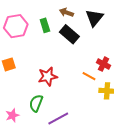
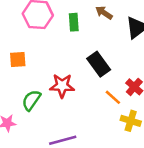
black rectangle: (69, 34) -> (99, 64), moved
green semicircle: (36, 103) -> (31, 100), moved

